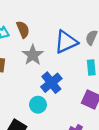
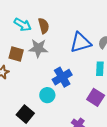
gray star: (33, 55) -> (38, 48), moved, turned 30

